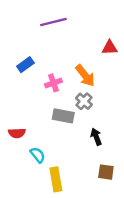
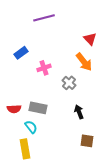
red triangle: (110, 48) -> (90, 39), turned 48
orange arrow: (85, 76) -> (84, 62), moved
gray rectangle: (63, 116) -> (38, 108), moved
yellow rectangle: (56, 179) -> (25, 149), moved

